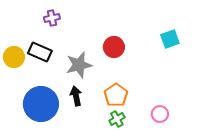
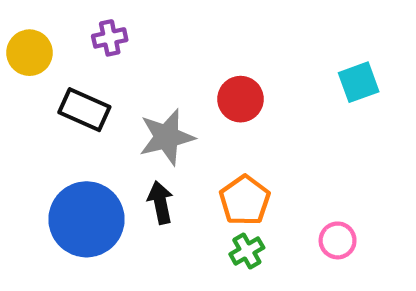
yellow circle: (14, 57) -> (30, 53), moved

